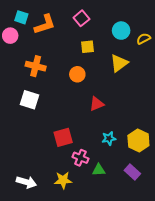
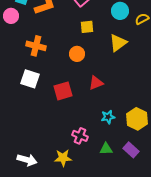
red square: (63, 137) -> (63, 91), moved
green triangle: (99, 170) -> (106, 149), moved

